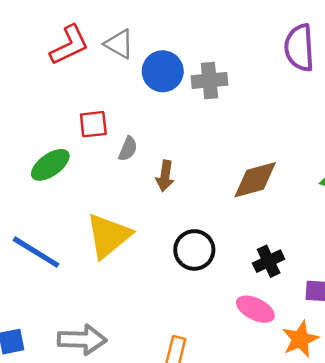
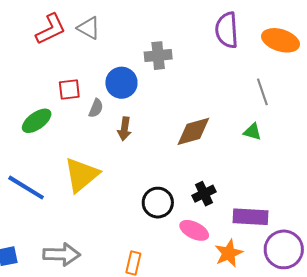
blue circle: (163, 71) -> (121, 83), moved
black circle: (194, 250) -> (158, 203), moved

